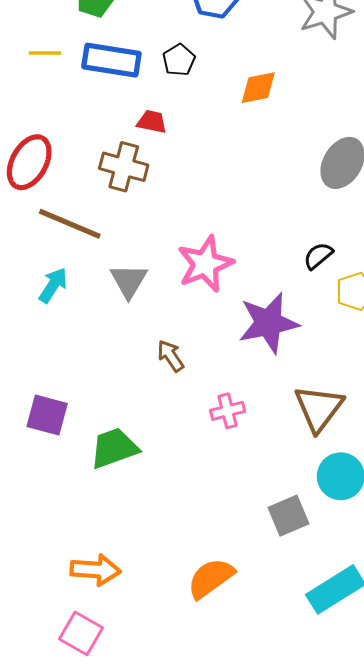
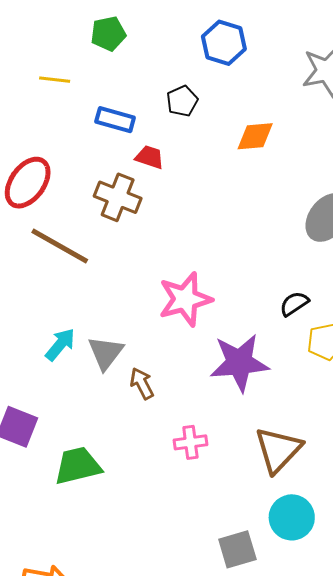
blue rectangle: (111, 60) -> (115, 120), moved, size x0.7
gray triangle: (129, 281) -> (106, 353), moved
cyan arrow: (53, 285) -> (60, 344), moved

